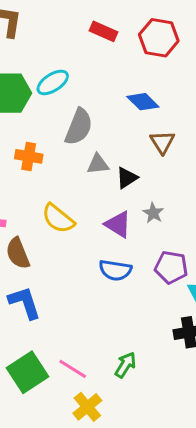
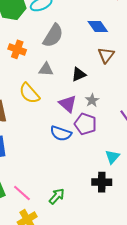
gray triangle: (98, 164) -> (46, 69), moved
purple pentagon: (171, 267) -> (85, 124), moved

